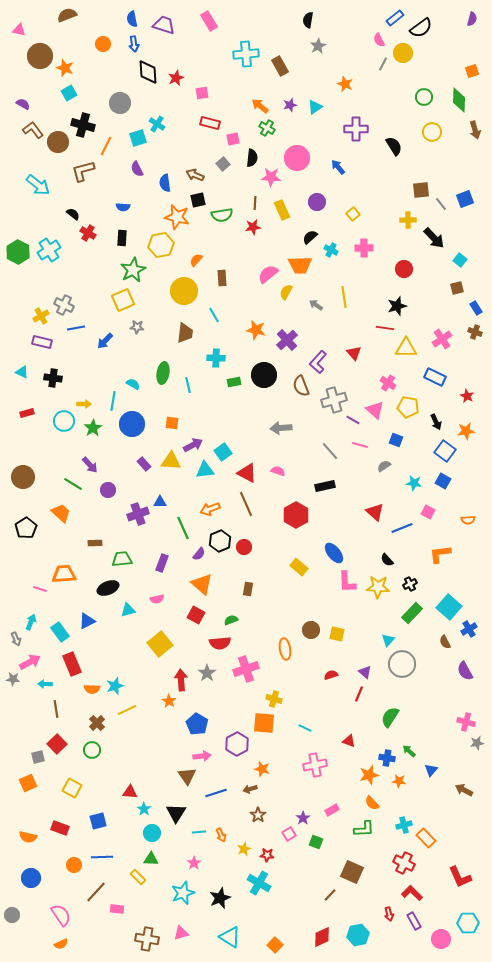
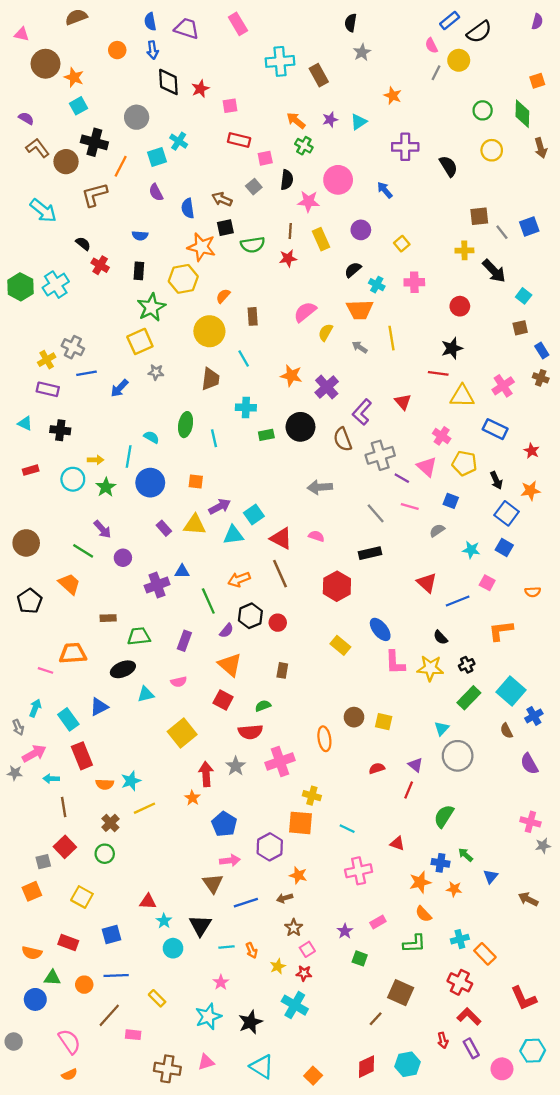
orange trapezoid: (300, 265) -> (360, 310), moved
pink square: (289, 834) -> (307, 949), moved
green triangle: (151, 859) -> (52, 978), moved

